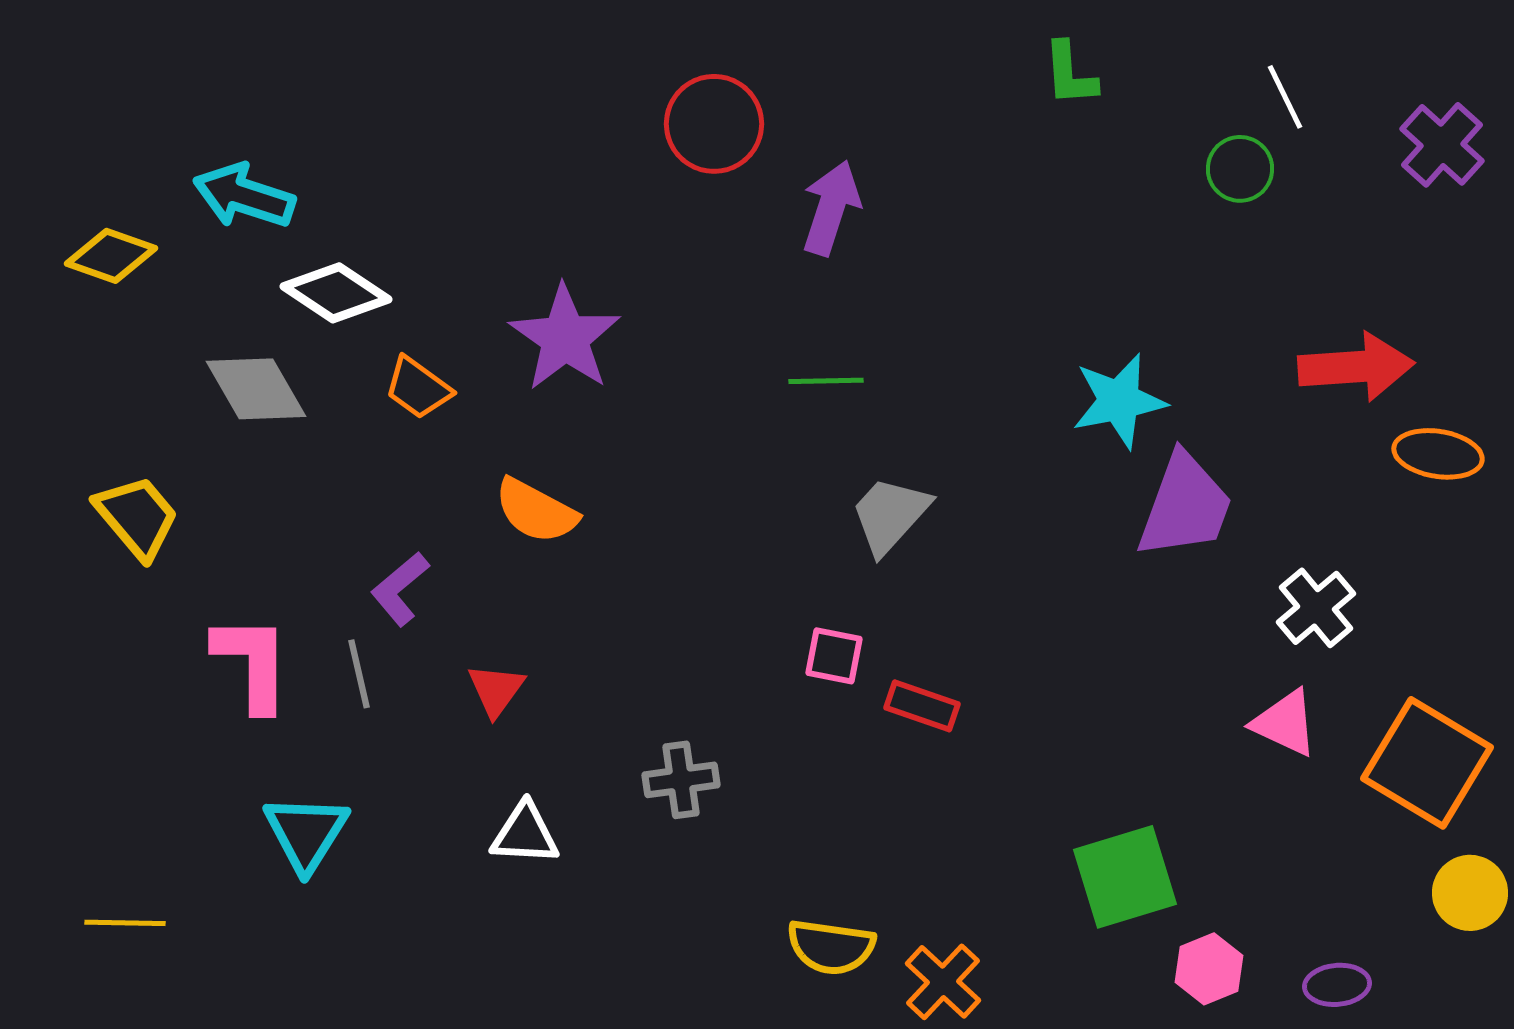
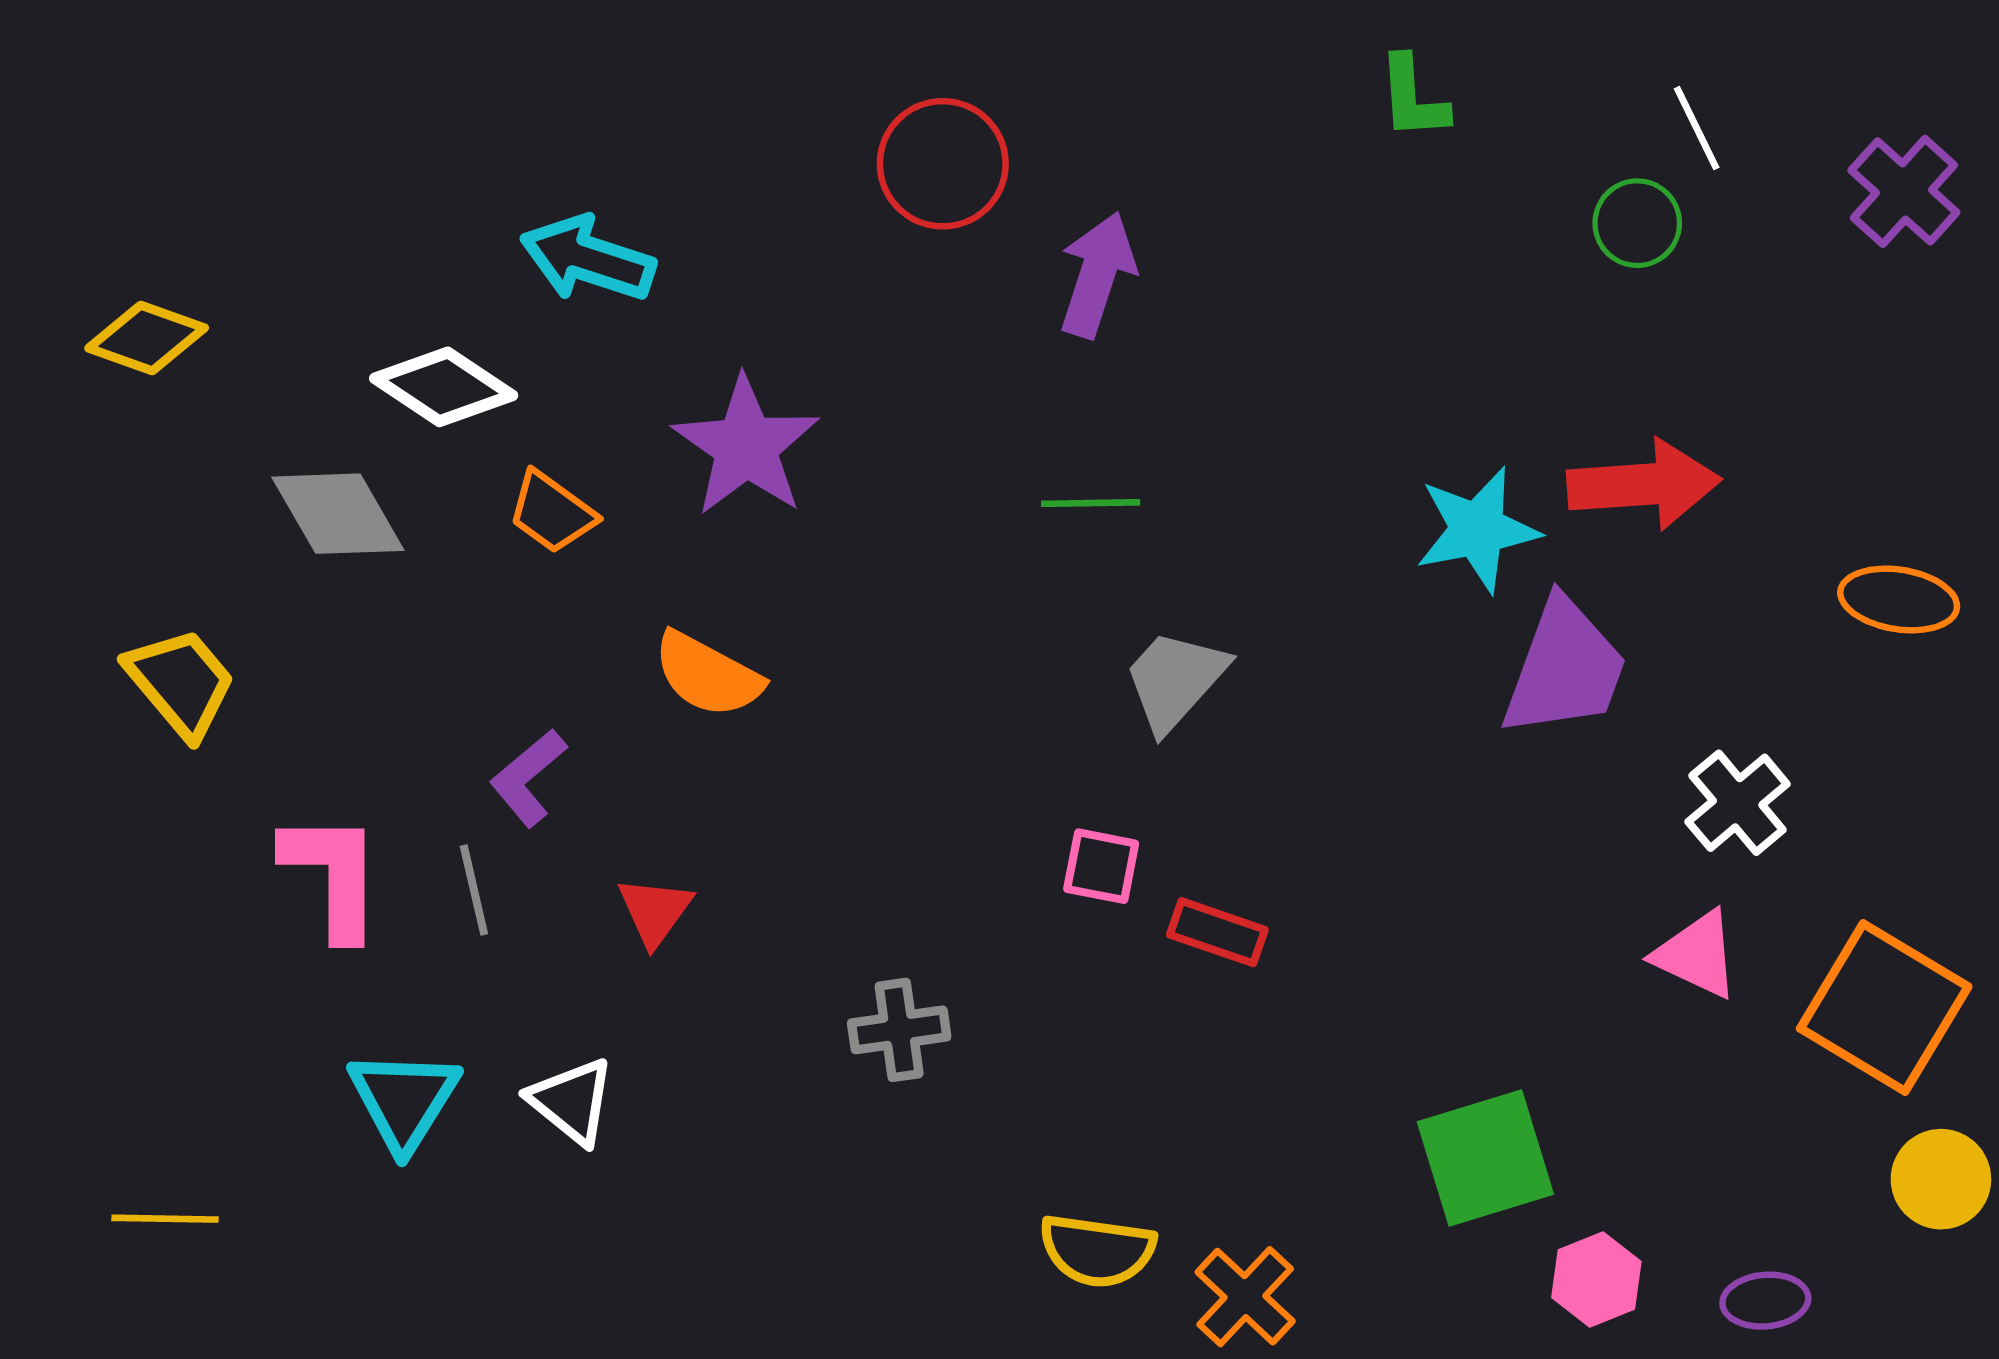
cyan arrow: (244, 196) -> (588, 259), moved
red arrow: (1356, 367) -> (1644, 485), moved
white triangle: (525, 834) -> (572, 1101), moved, turned 36

